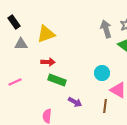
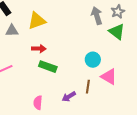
purple arrow: (75, 102) -> (69, 97), moved, turned 120
brown line: (105, 106) -> (88, 87), moved

